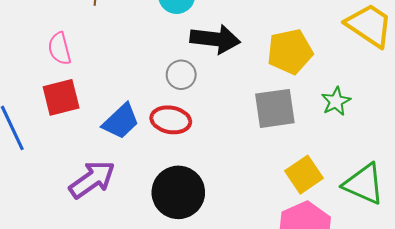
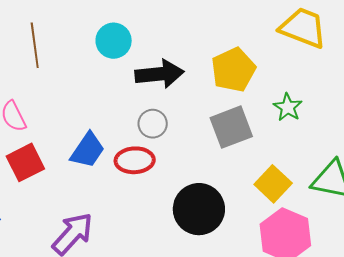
gray circle: (181, 75) -> (153, 124), moved
blue trapezoid: (121, 121) -> (88, 150), moved
black circle: (178, 192) -> (199, 209), moved

